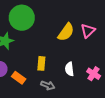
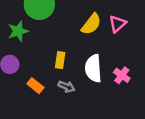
white semicircle: (69, 69) -> (93, 68), size x1.6
orange rectangle: (19, 78) -> (35, 86), moved

